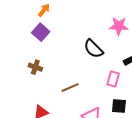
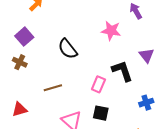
purple square: (41, 32) -> (24, 37), moved
black semicircle: (93, 49) -> (68, 49), moved

